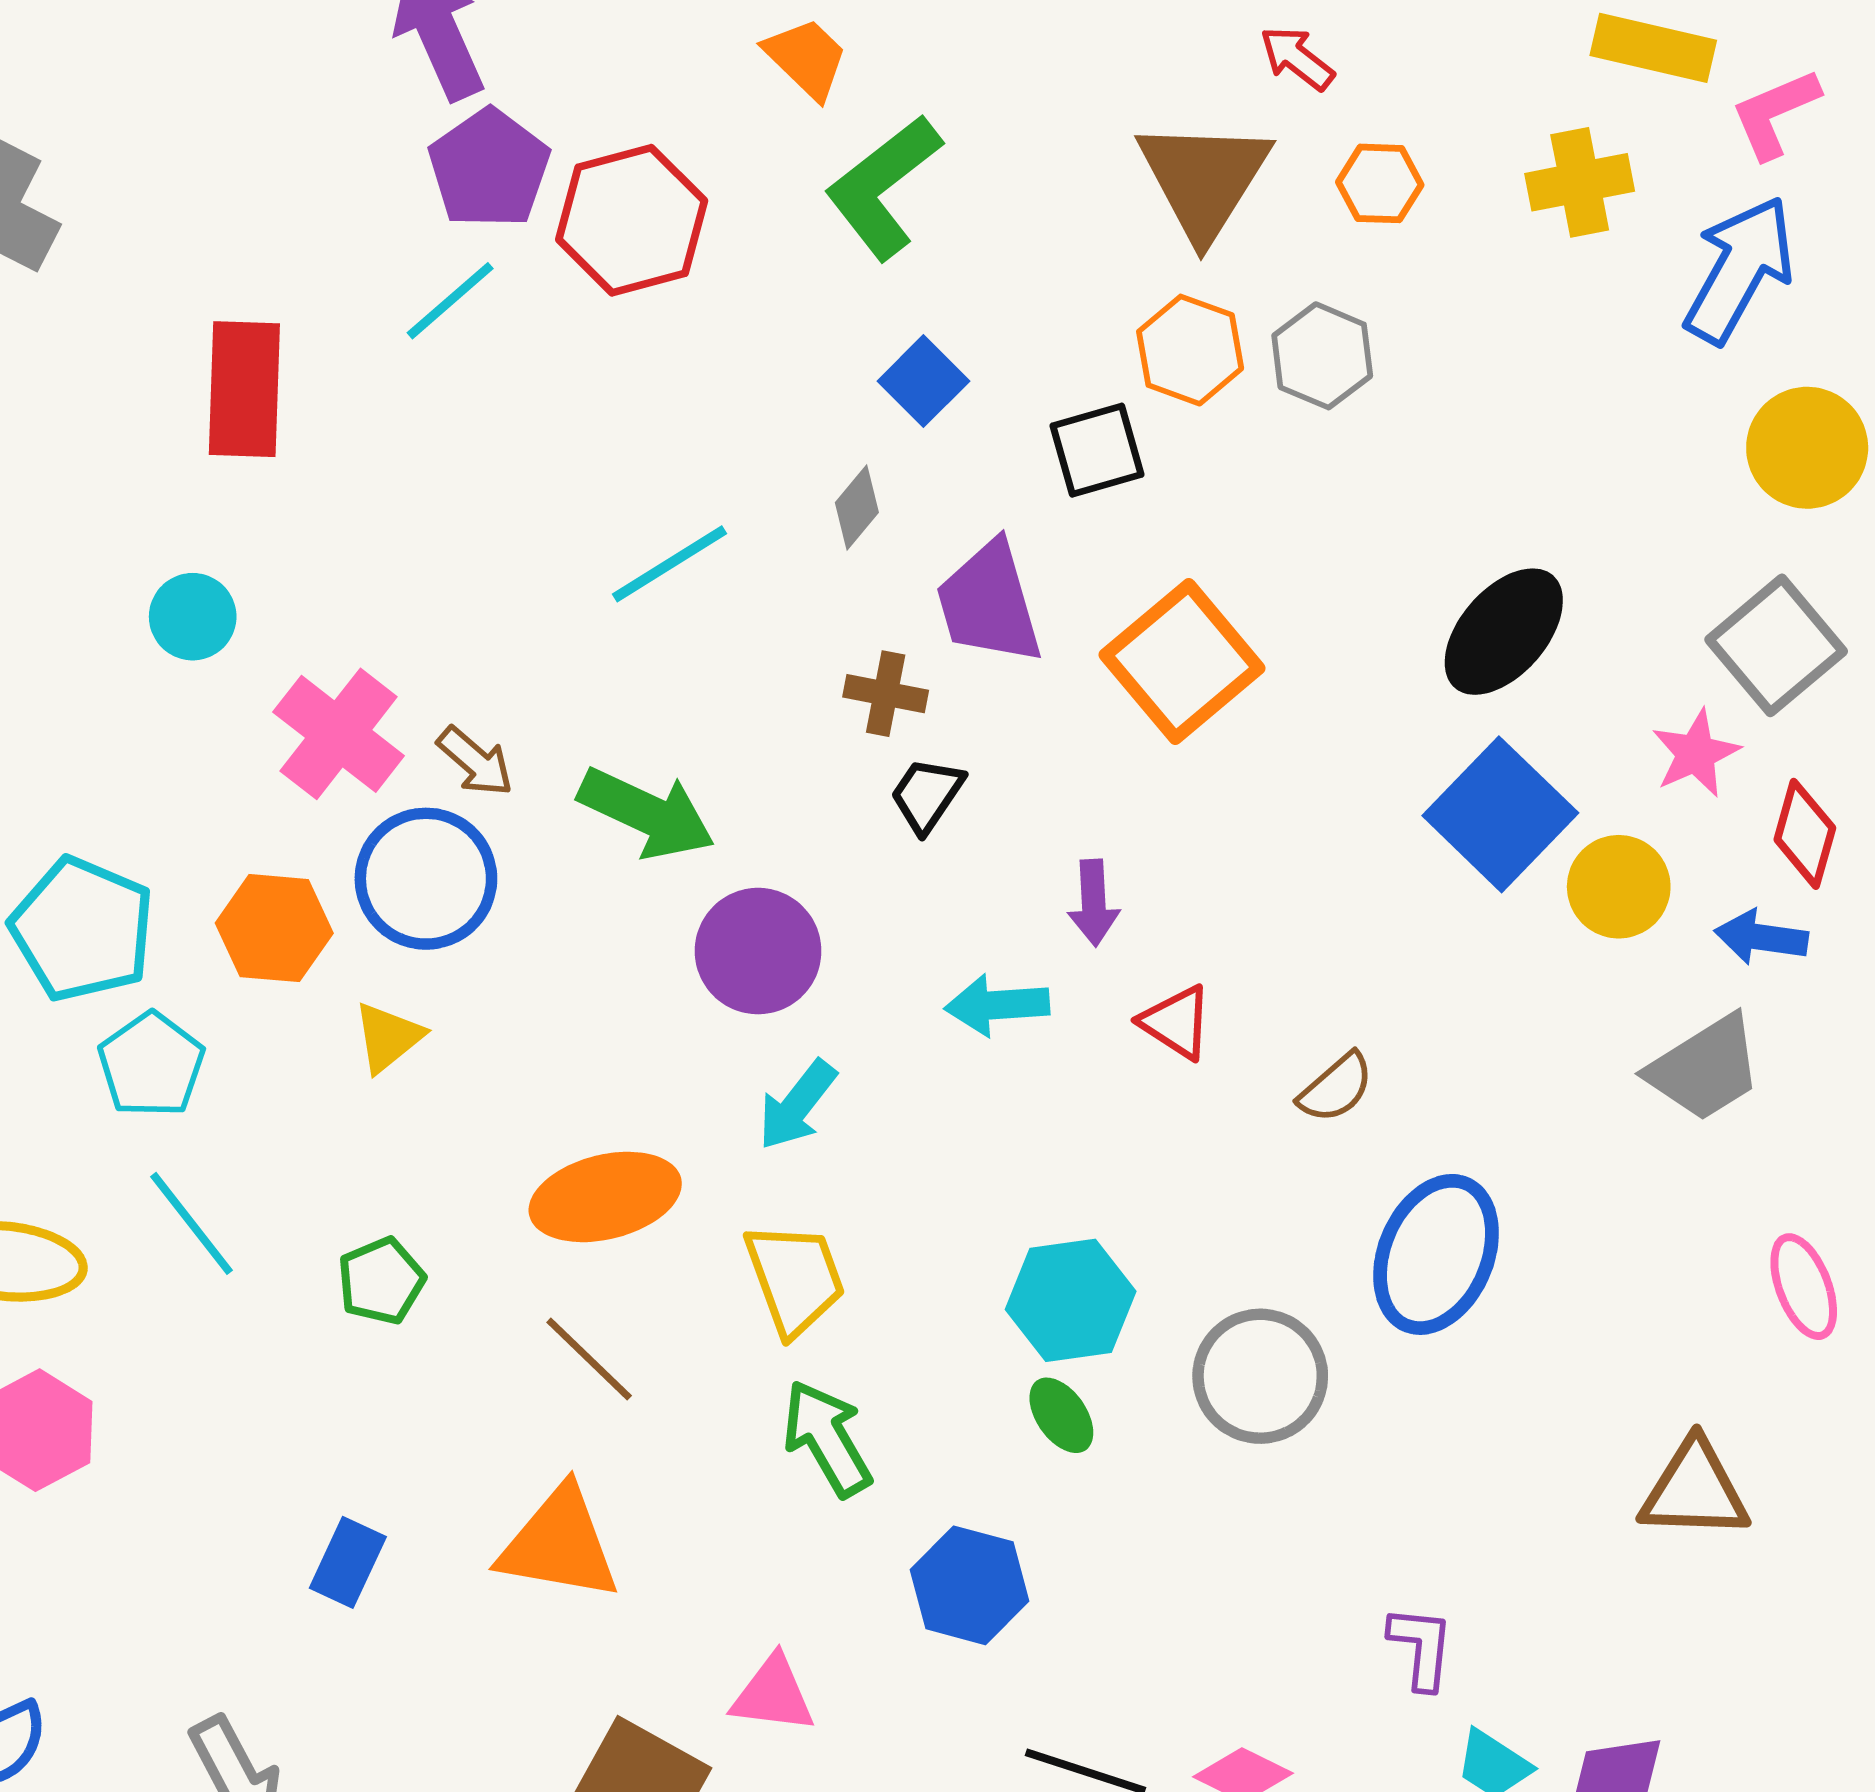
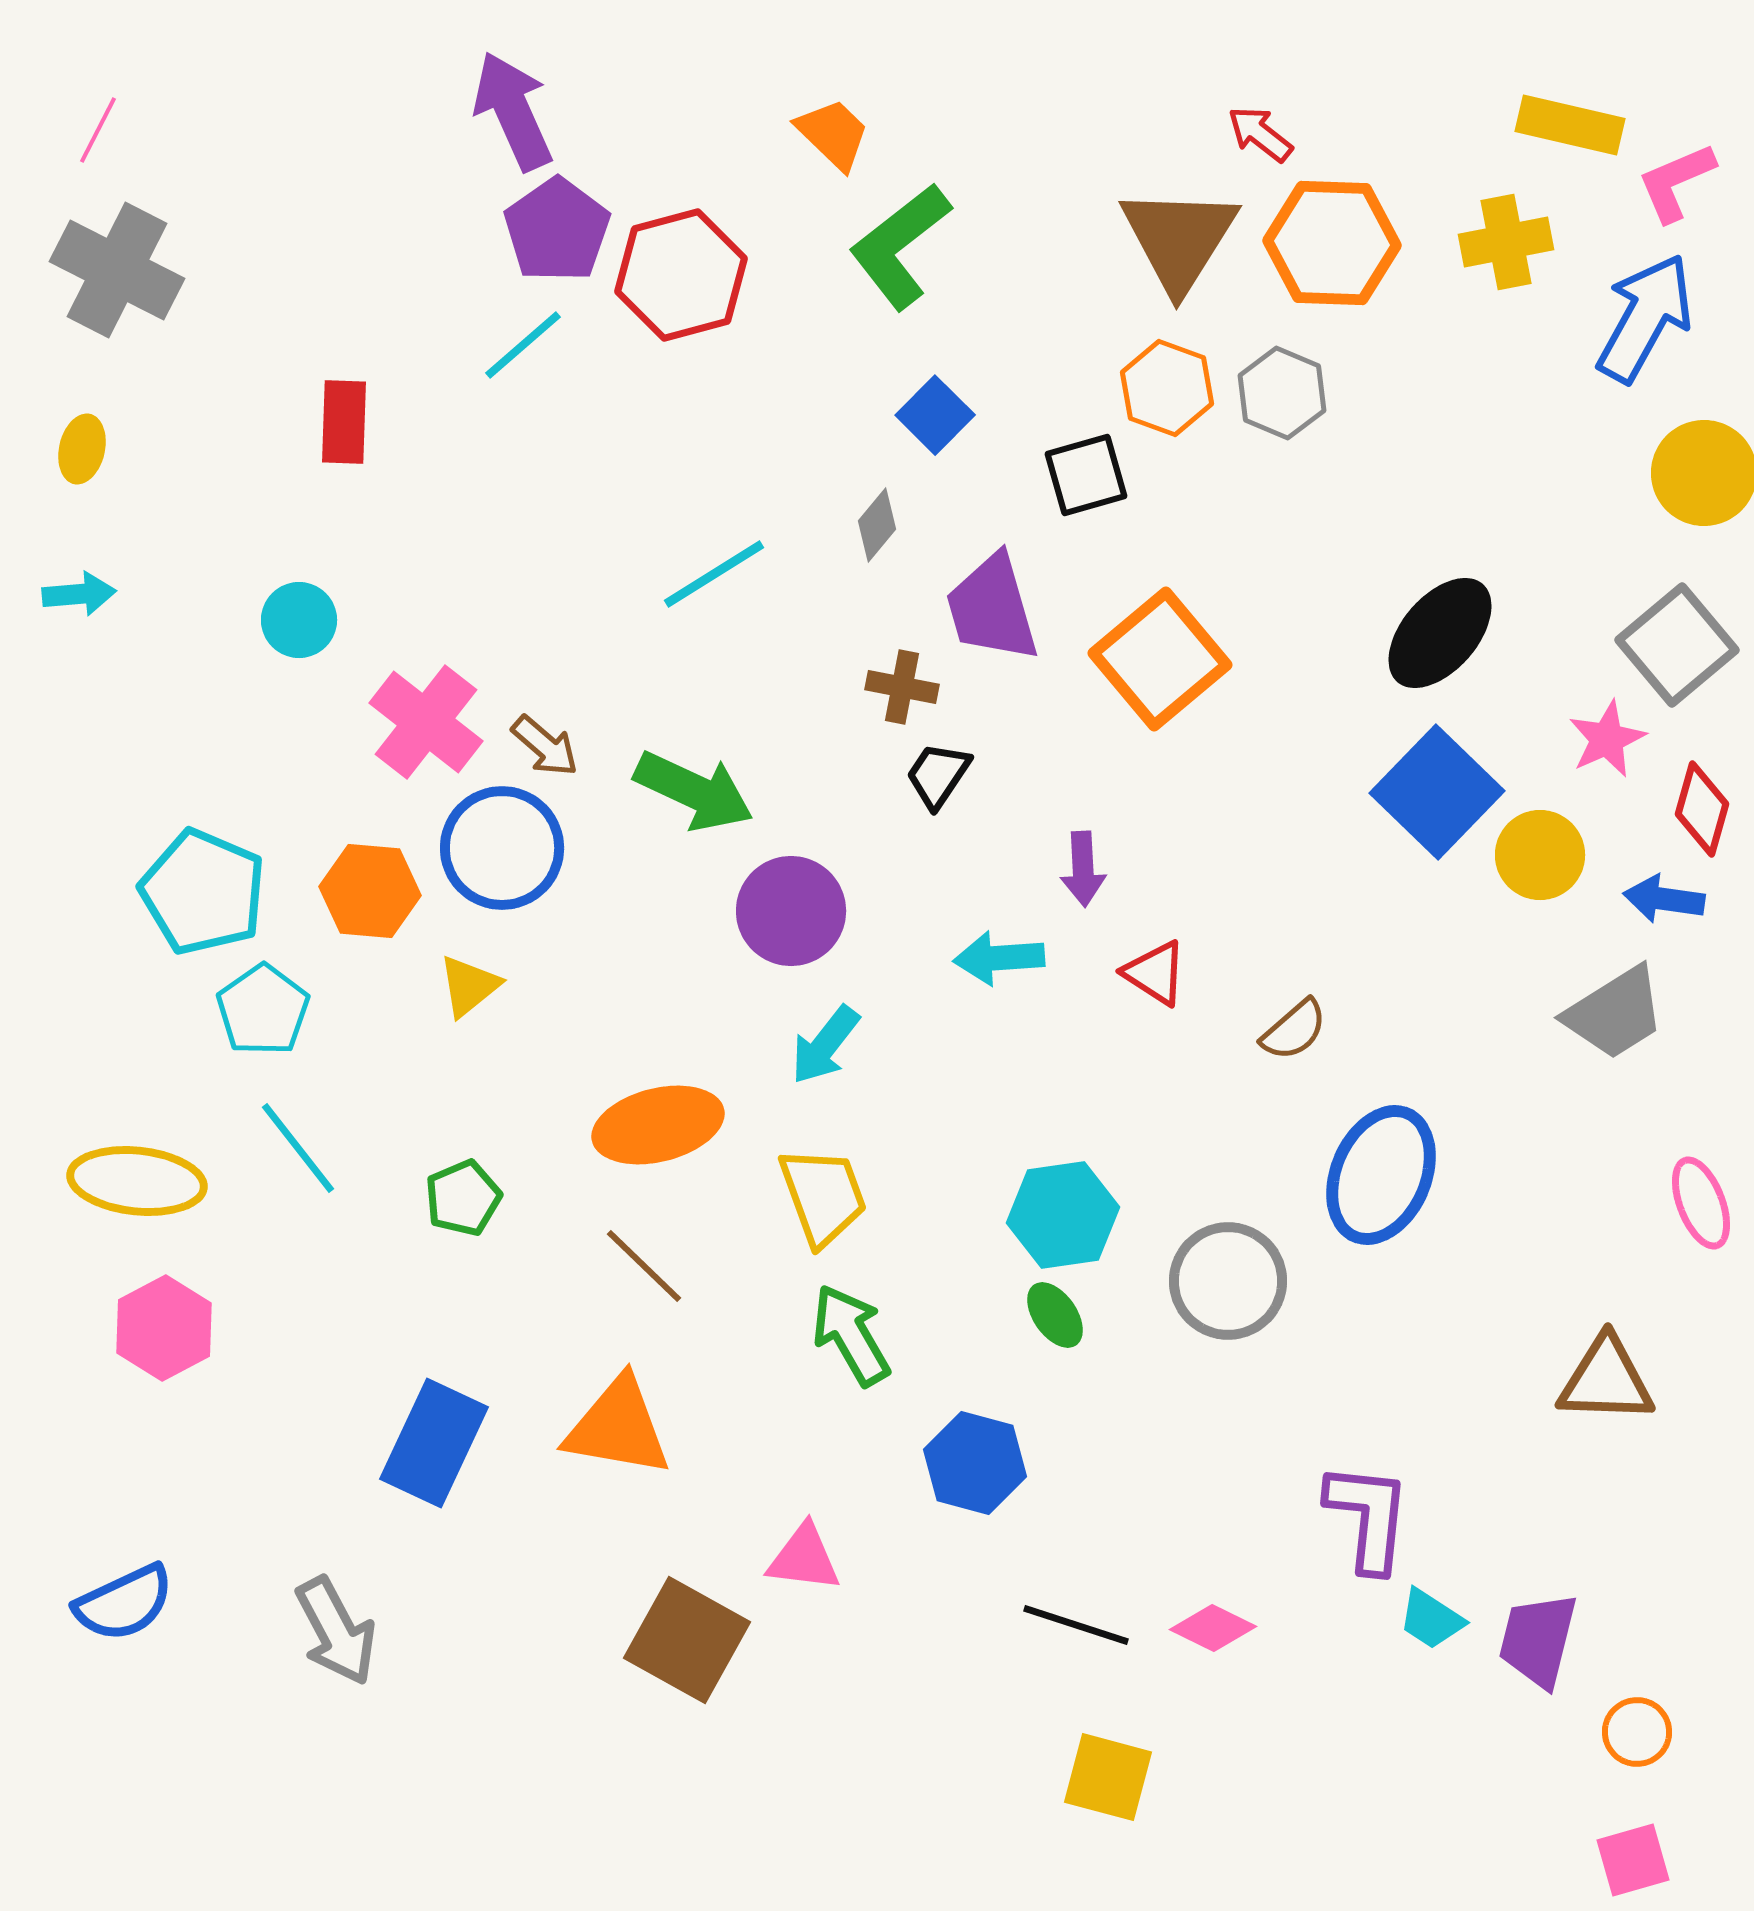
orange hexagon: (1380, 183) -> (1332, 243), size x1.8
red rectangle: (244, 389) -> (344, 422), size x0.7
blue rectangle: (348, 1562) -> (434, 1443), size x1.6
purple L-shape: (1421, 1647) -> (1368, 1517), size x1.5

